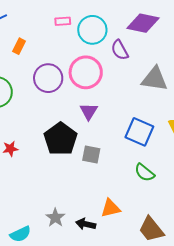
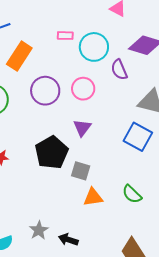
orange rectangle: (19, 46) -> (19, 56), size x1.8
pink circle: (86, 72) -> (83, 89), size x0.7
blue square: (139, 132) -> (138, 137), moved
orange triangle: (111, 208) -> (93, 197), moved

